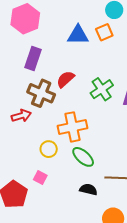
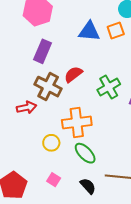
pink square: (40, 177) -> (54, 180), moved
black semicircle: (88, 189) -> (88, 186), turned 30

